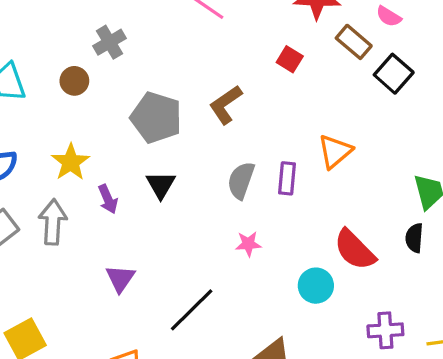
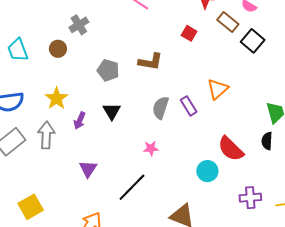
brown L-shape: (226, 105) -> (150, 62), turned -135
gray pentagon: (156, 118) -> (108, 70), size x0.7
purple rectangle: (287, 178) -> (189, 106), turned -36
purple arrow: (108, 199) -> (80, 121), turned 48
pink star: (248, 244) -> (151, 148), moved

